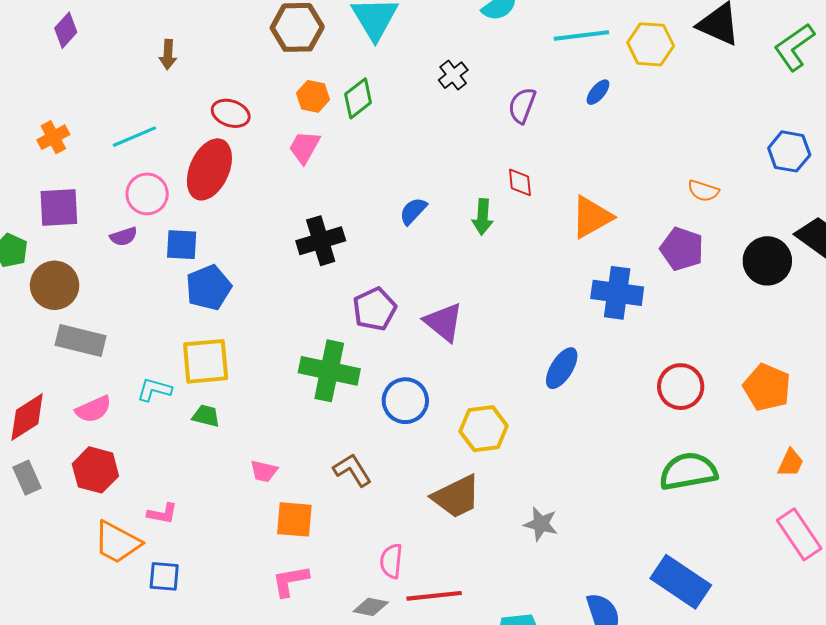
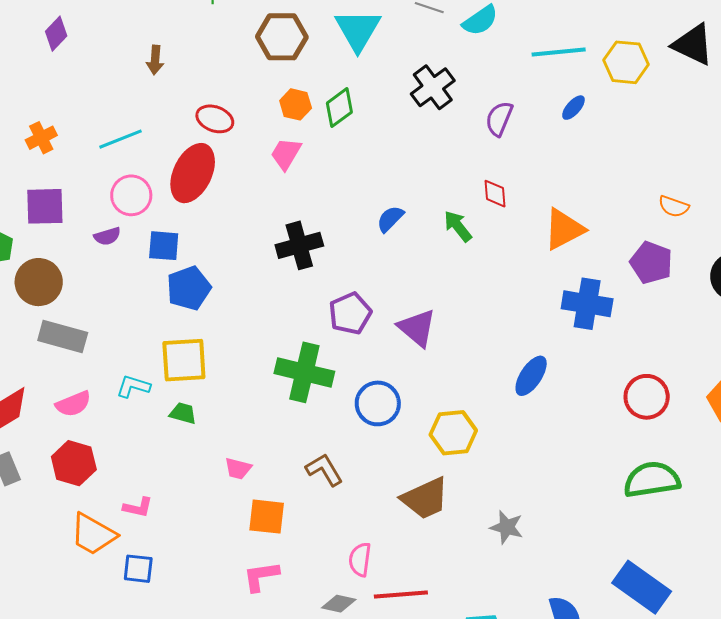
black cross: (453, 75) -> (433, 87), size x1.5
green arrow: (483, 217) -> (458, 226), turned 136

